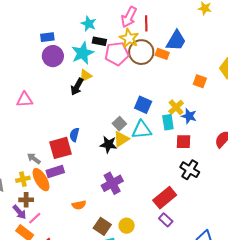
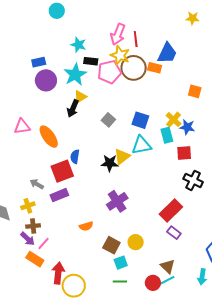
gray square: (119, 124) -> (108, 120), moved
orange ellipse: (41, 180) -> (49, 137), moved

